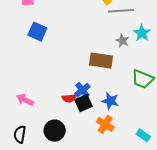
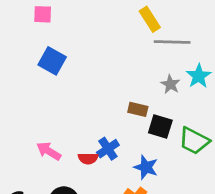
brown rectangle: (101, 60) -> (138, 109), size x0.6
pink arrow: (25, 100) -> (49, 151), moved
black square: (83, 103) -> (160, 126), moved, turned 36

